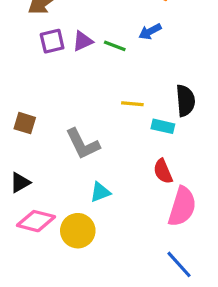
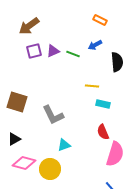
black semicircle: (185, 101) -> (117, 62), moved
yellow line: (132, 104) -> (92, 86), moved
brown square: (25, 123) -> (17, 102), size x1.5

